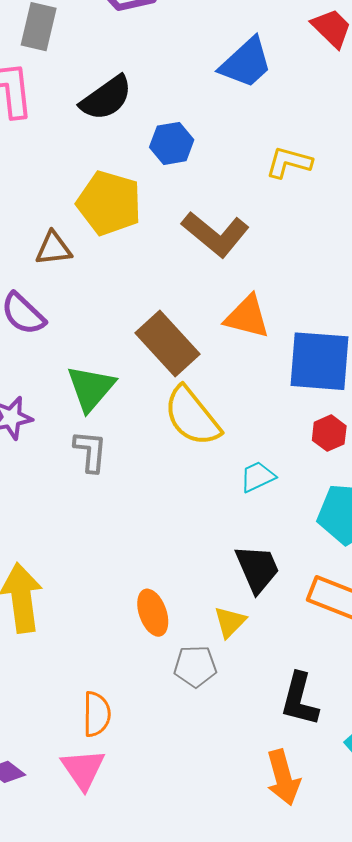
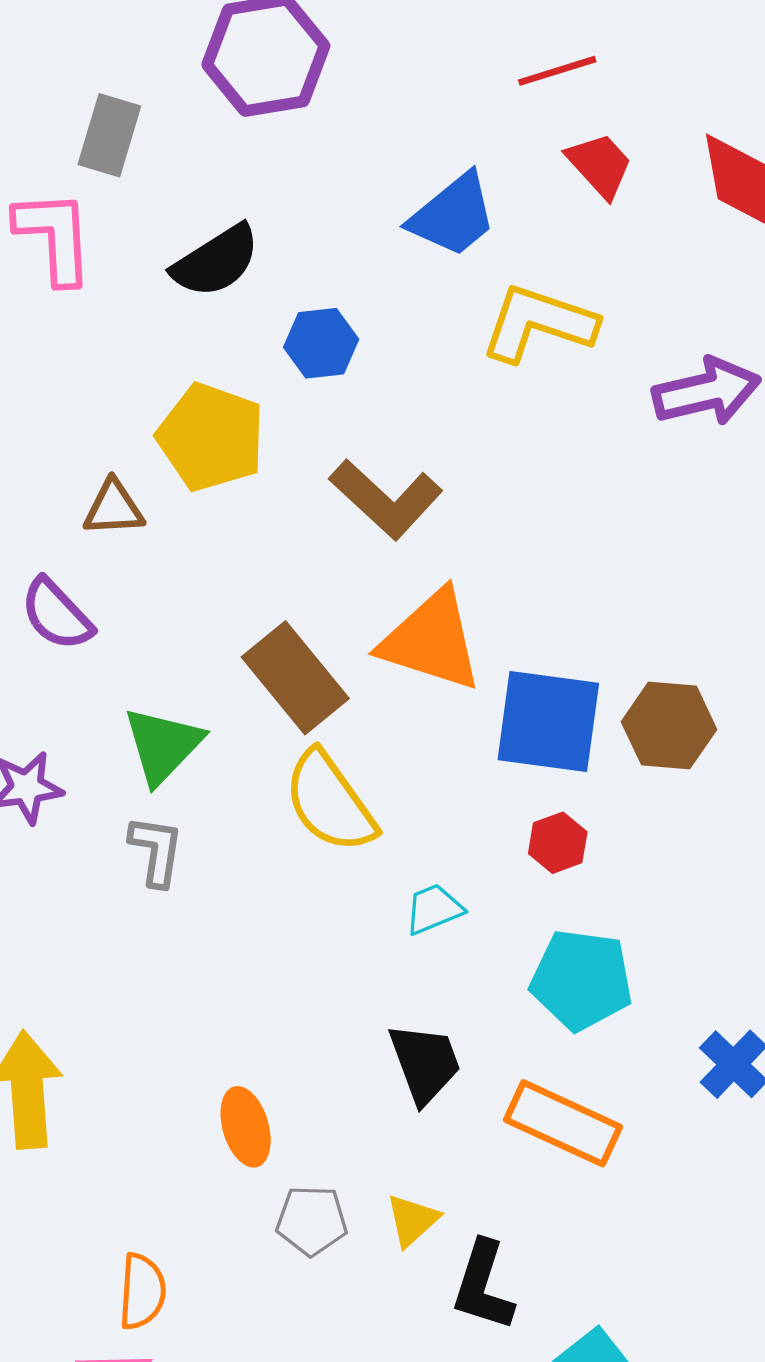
yellow L-shape: (289, 162) -> (539, 323), moved, size x1.5
orange triangle: (247, 317) -> (431, 640), size x1.4
yellow triangle: (230, 622) -> (412, 1220), moved

